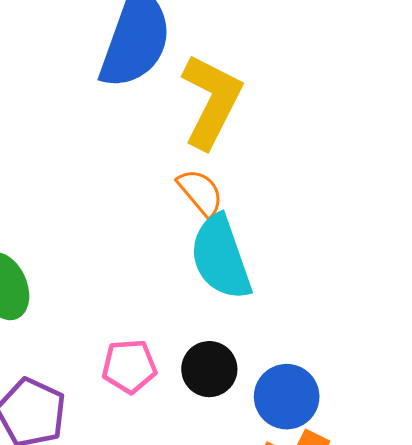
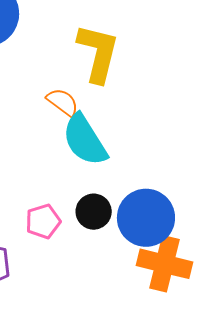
yellow L-shape: (211, 101) -> (98, 53), moved
blue circle: (287, 397) -> (146, 218), size x1.4

